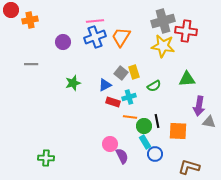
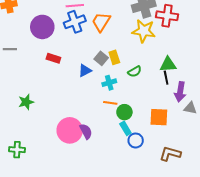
purple circle: (63, 42) -> (42, 27), size x1.5
green star: (73, 83) -> (26, 102), moved
red rectangle: (113, 102) -> (53, 58), moved
black line: (157, 121) -> (166, 78), moved
pink circle: (110, 144) -> (70, 130), moved, size x1.6
purple semicircle: (122, 156) -> (86, 131), moved
green cross: (46, 158) -> (17, 150), moved

